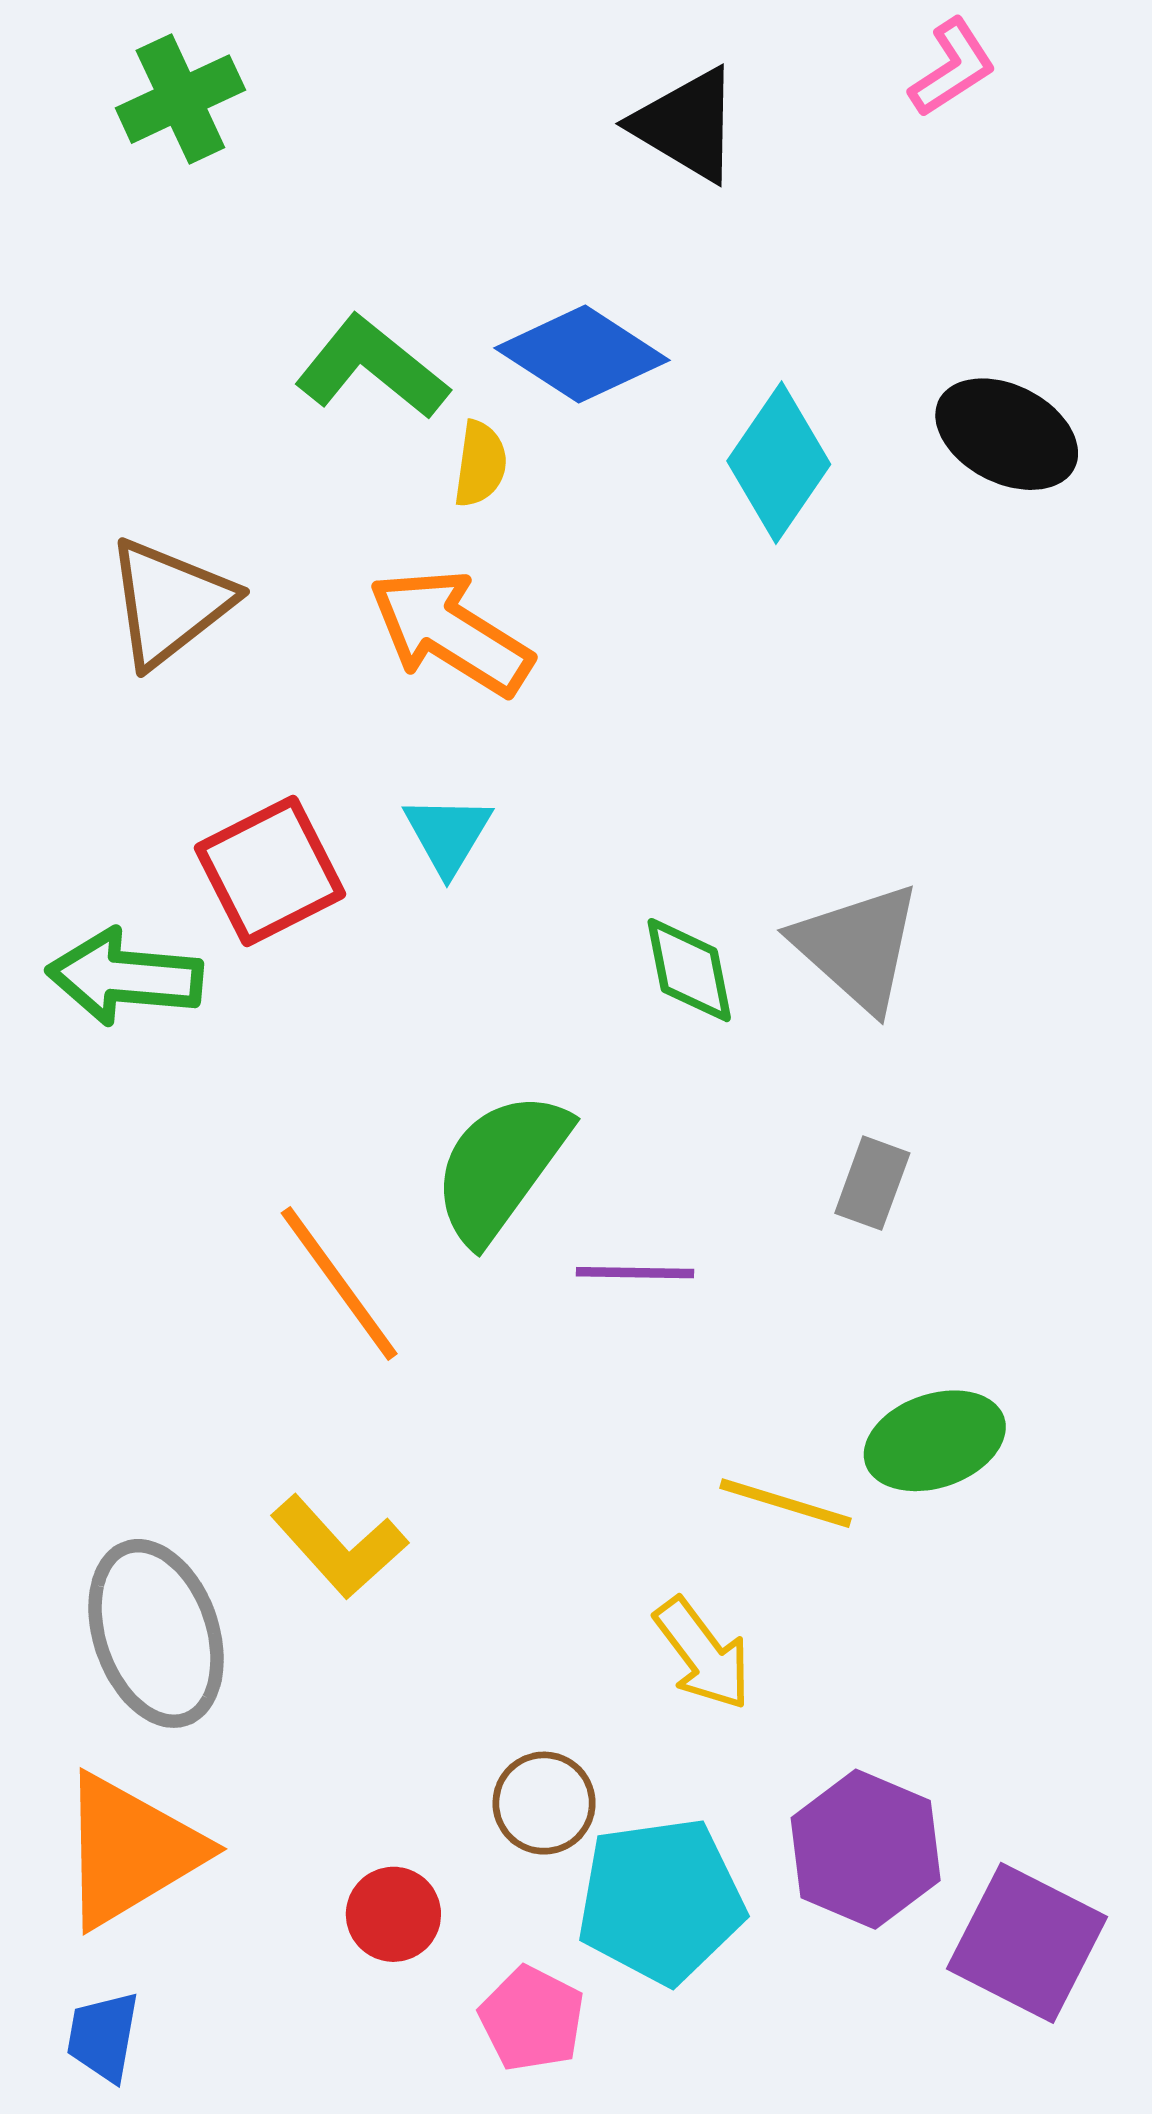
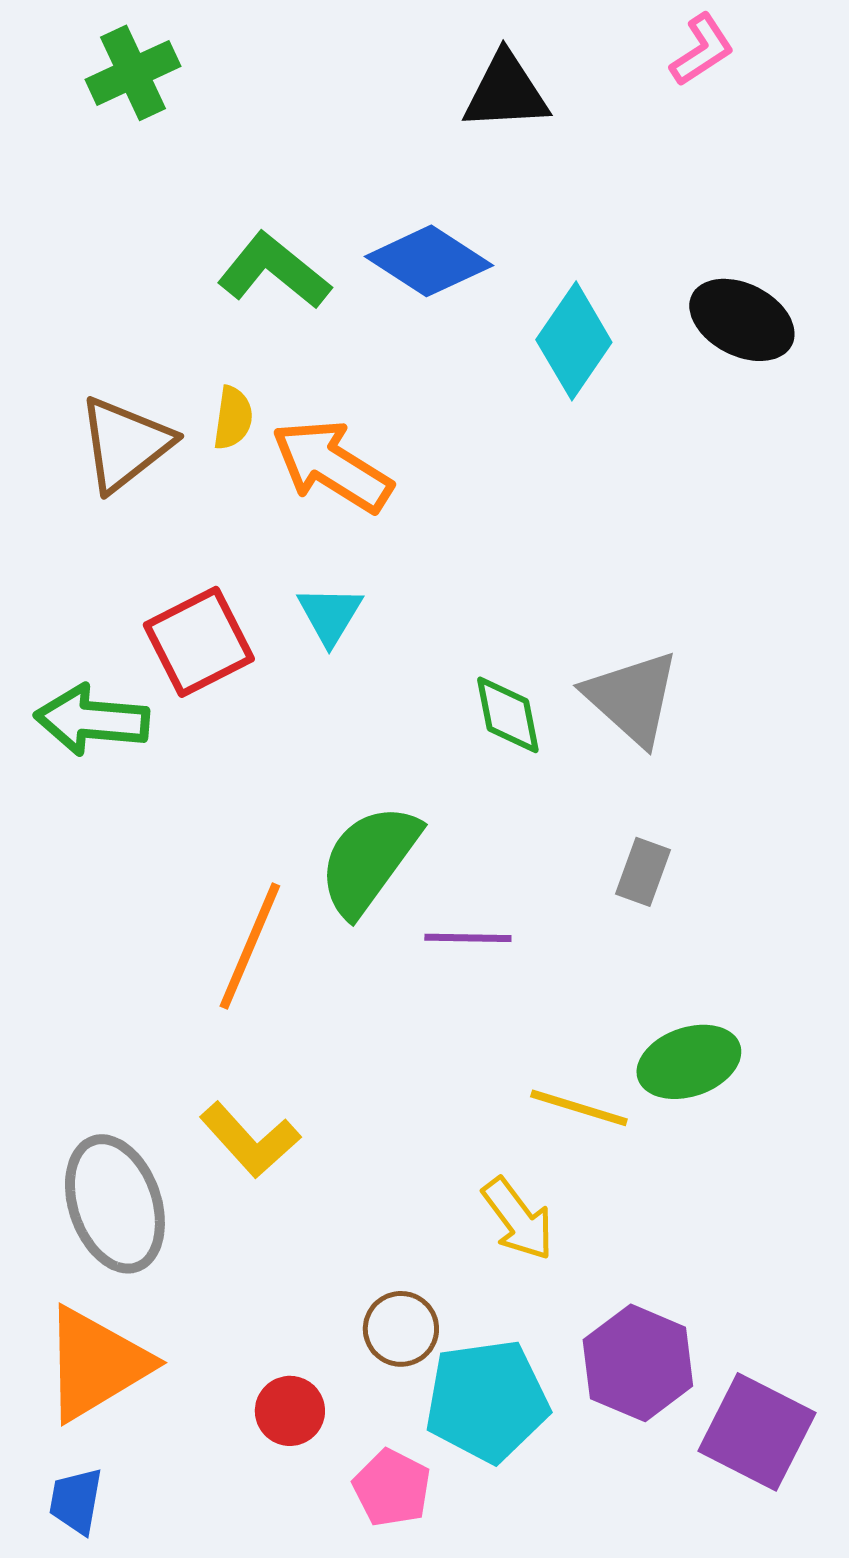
black triangle: (686, 125) -> (506, 92), turned -34
yellow semicircle: (480, 464) -> (233, 418), moved
orange line: (339, 1283) -> (250, 946), turned 59

